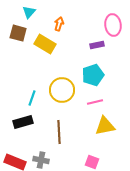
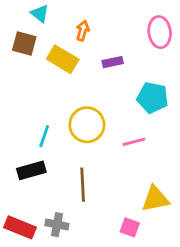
cyan triangle: (29, 12) -> (40, 14), turned -32
purple rectangle: (97, 45) -> (113, 62), moved
cyan pentagon: (93, 75) -> (152, 98), moved, turned 30
yellow triangle: (105, 126) -> (155, 199), moved

